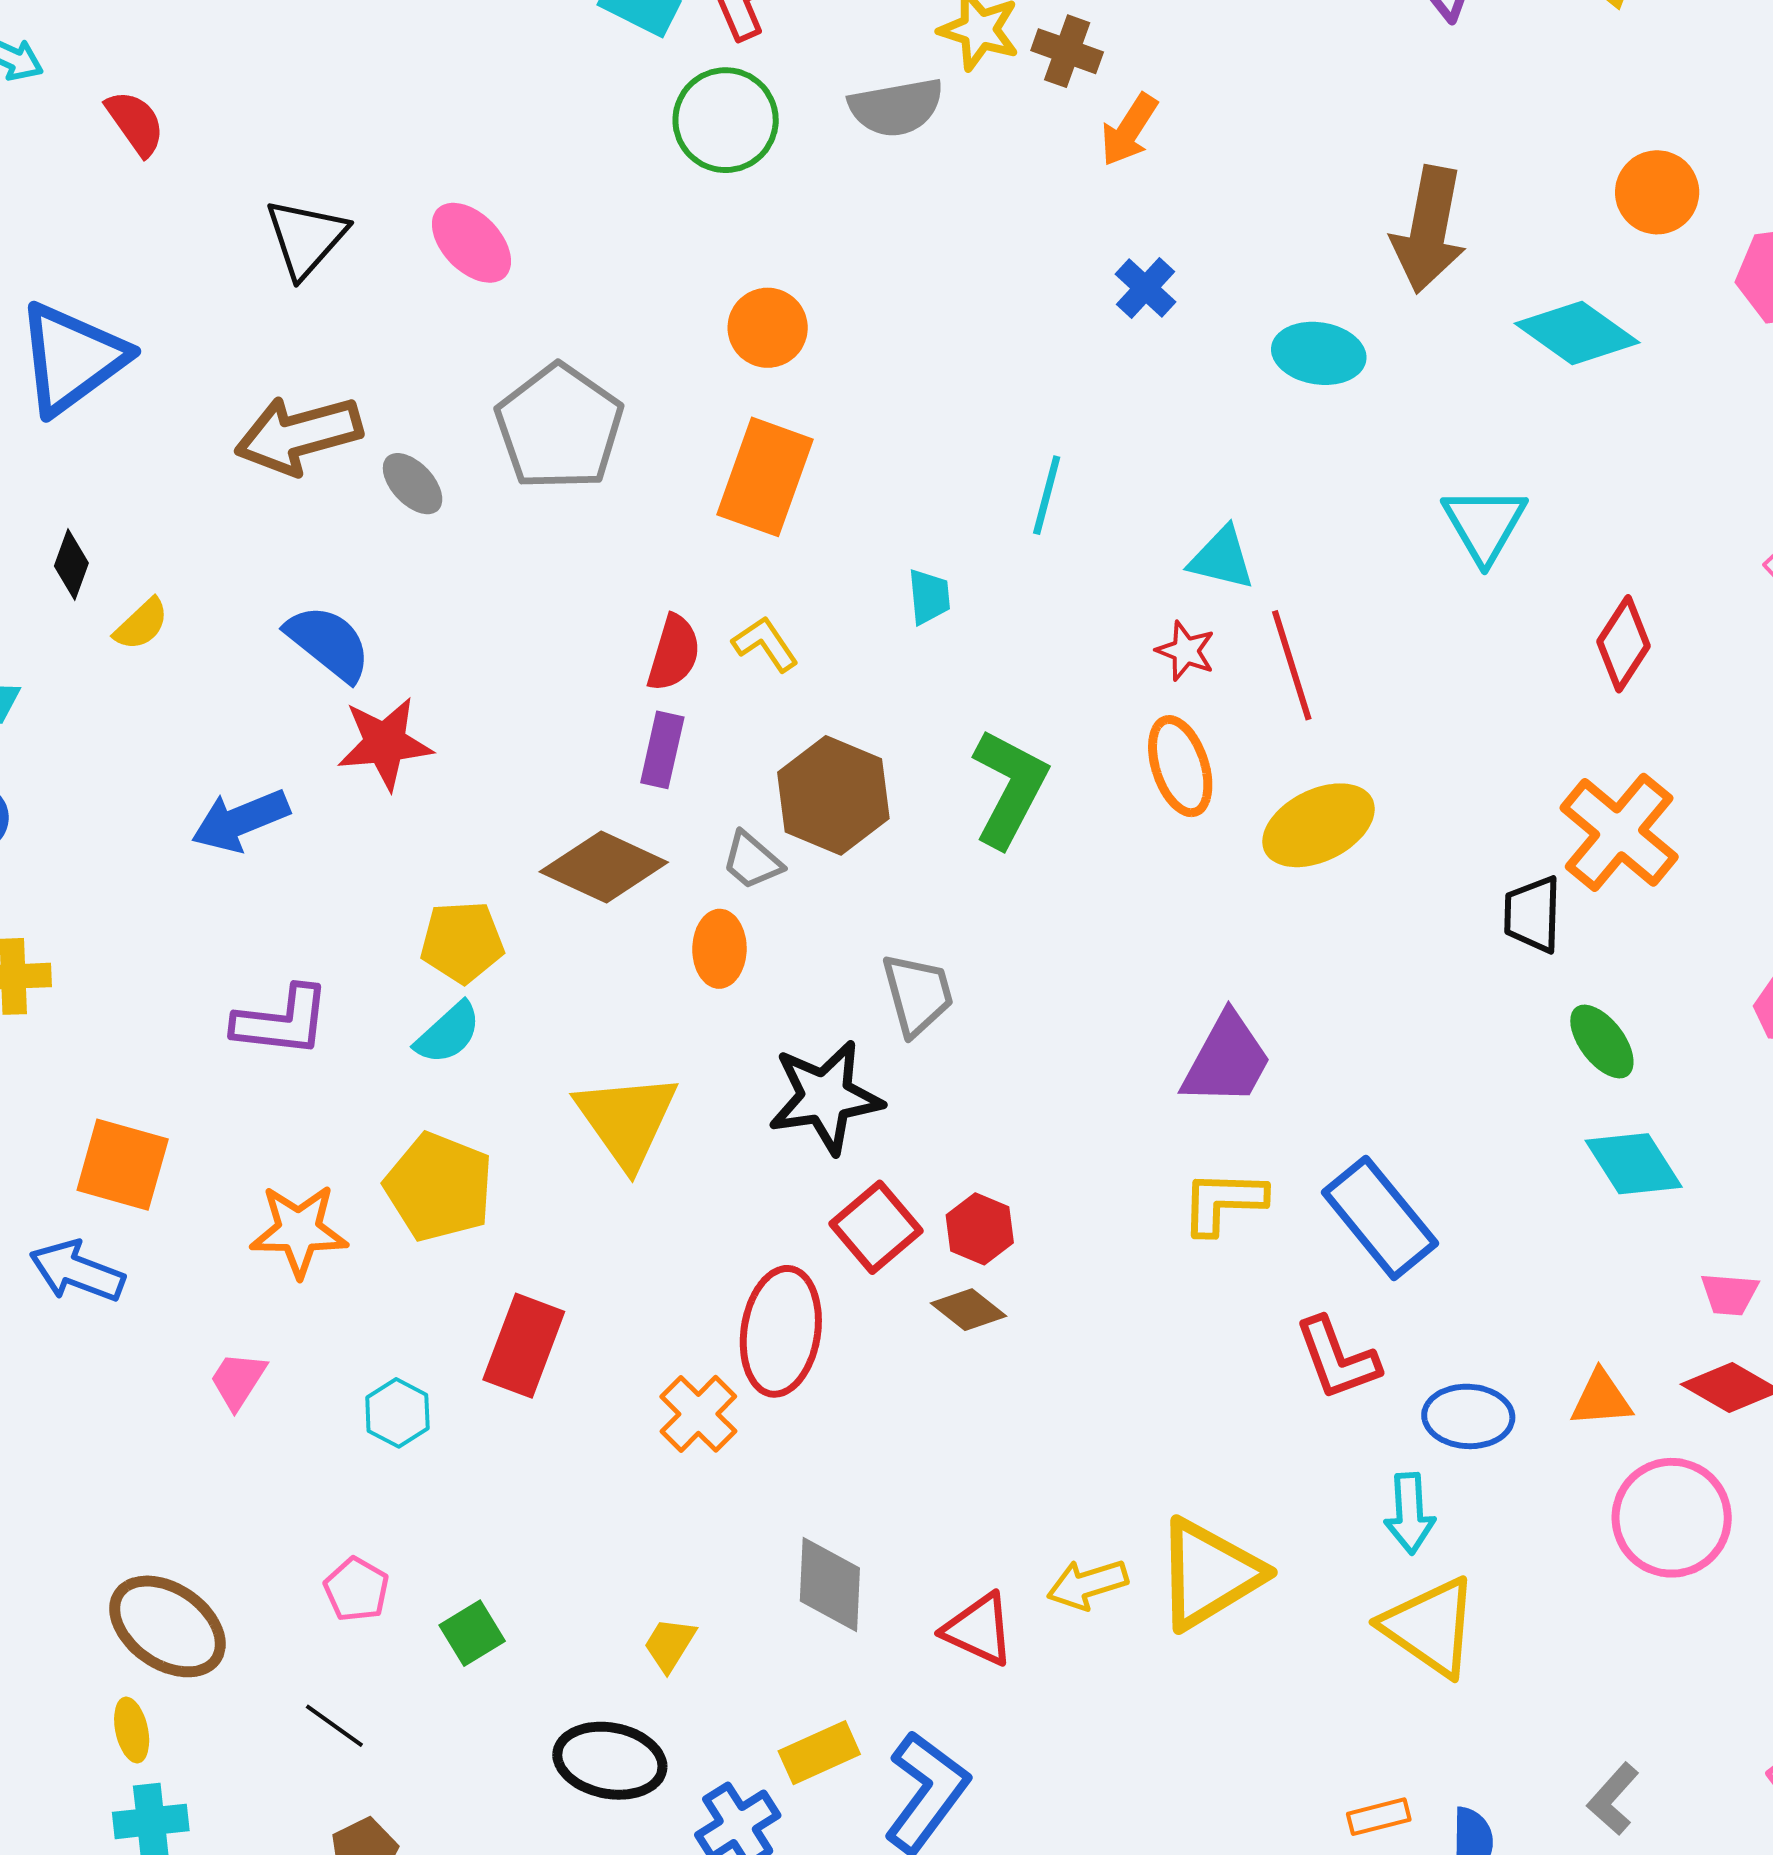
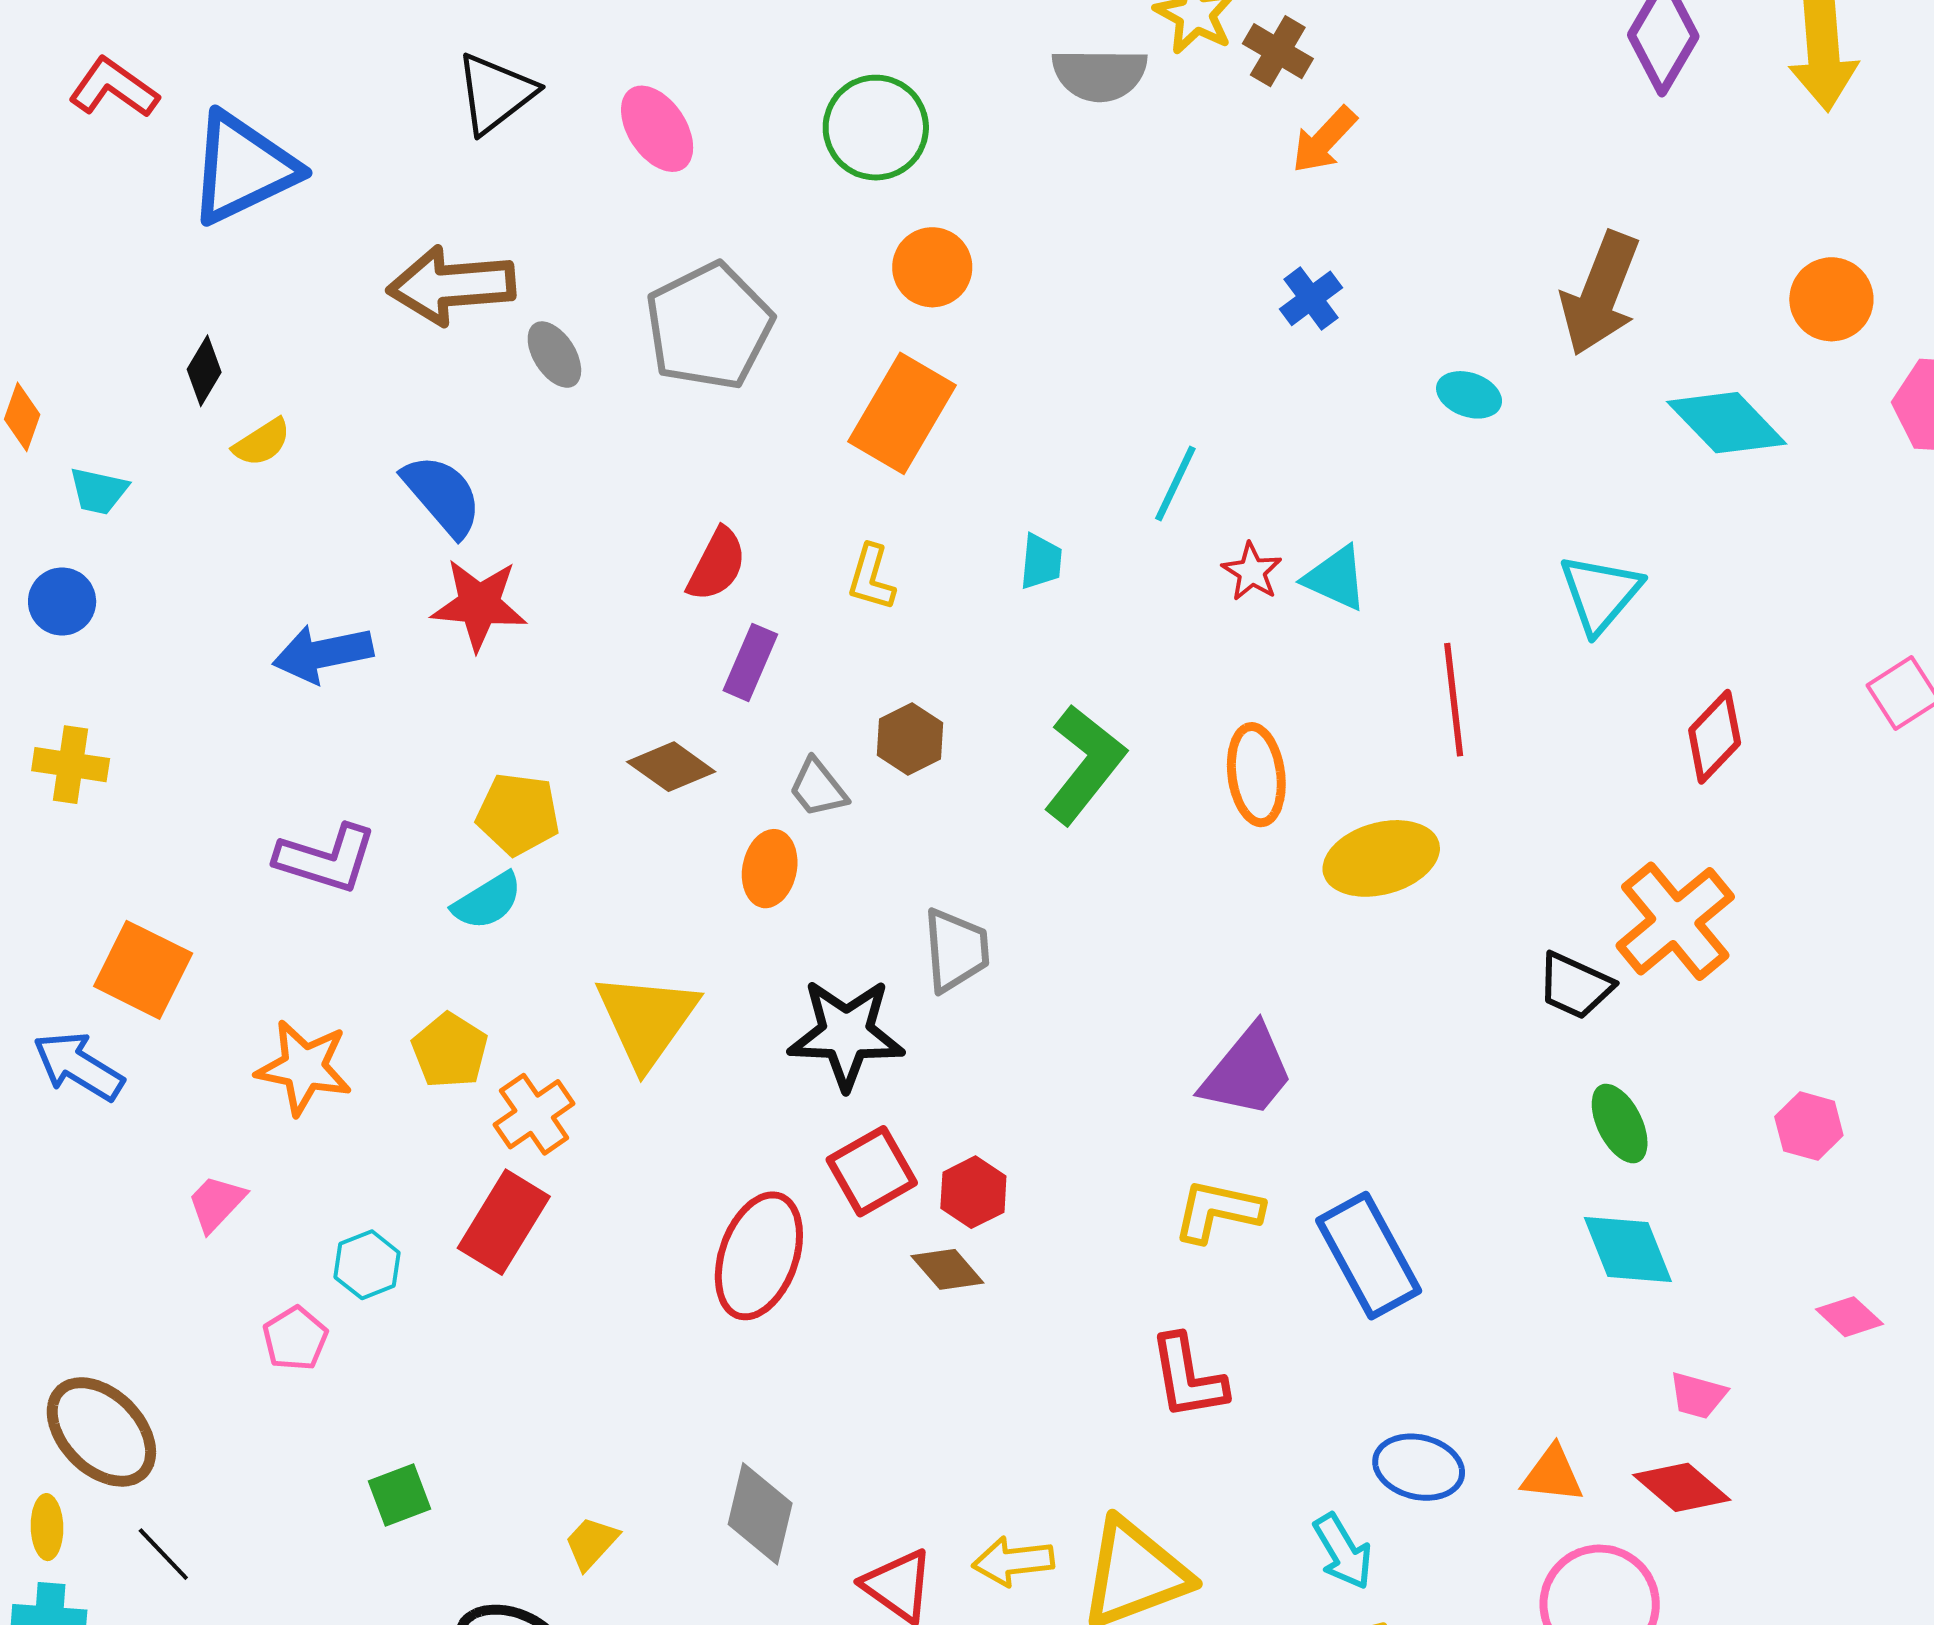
green circle: (726, 120) -> (876, 128), moved
cyan ellipse: (1319, 353) -> (1469, 395), size x0.7
yellow L-shape: (765, 644) -> (871, 578), turned -140
red star: (1186, 651) -> (1252, 572), moved
red semicircle: (674, 653) -> (717, 565), moved
red line: (1292, 665) -> (1454, 700), moved
brown hexagon: (833, 795) -> (910, 739), size x0.6
brown diamond: (604, 867) -> (671, 767), size x0.7
black trapezoid: (1533, 914) -> (1575, 986), turned -78
yellow pentagon: (439, 1187) -> (450, 1051), size x0.7
red L-shape: (1337, 1358) -> (1188, 1377), moved
orange cross: (698, 1414) -> (534, 1114), moved
cyan arrow: (1410, 1513) -> (1343, 1552), turned -38
pink pentagon: (357, 1589) -> (295, 1339), moved
black line: (334, 1726) -> (163, 1554), moved

